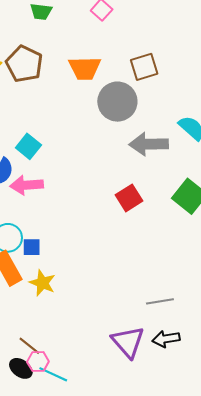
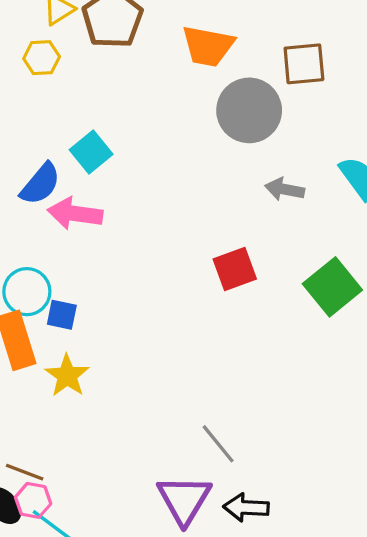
gray arrow: (149, 144) -> (285, 189), size x0.6
gray line: (160, 301) -> (218, 444), moved, turned 48
brown line: (29, 346) -> (25, 472), turned -30

